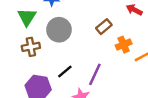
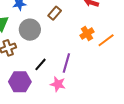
brown rectangle: (104, 27) -> (55, 13), moved

